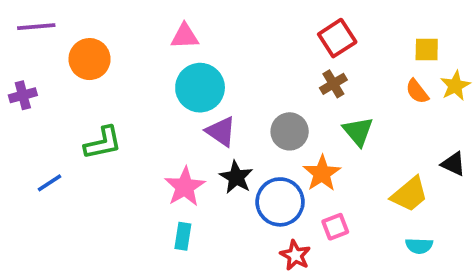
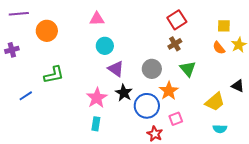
cyan circle: (200, 88) -> (105, 46), size x0.7

